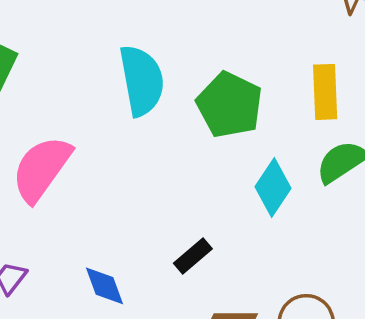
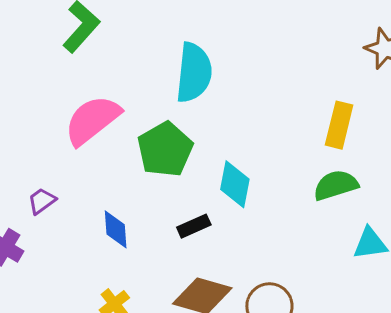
green pentagon: (230, 105) -> (165, 149), moved
cyan diamond: (273, 188) -> (235, 184), moved, turned -39

